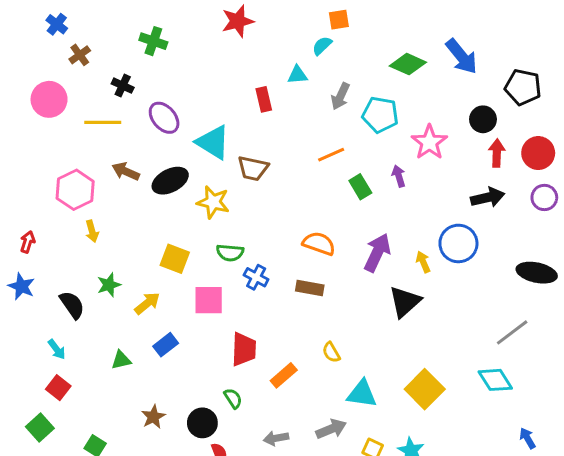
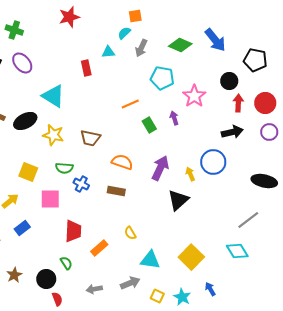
gray arrow: (340, 96) -> (141, 48), moved
purple ellipse: (164, 118) -> (22, 63), moved
brown trapezoid: (253, 168) -> (90, 138), moved
blue arrow: (527, 438) -> (210, 289), moved

